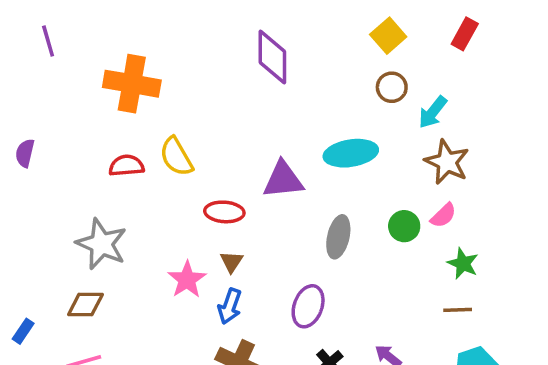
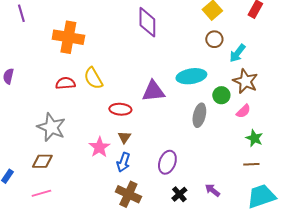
green circle: (404, 226) -> (221, 95), moved
gray ellipse: (338, 237) -> (199, 115), moved

